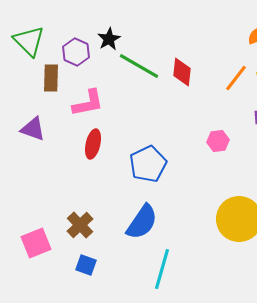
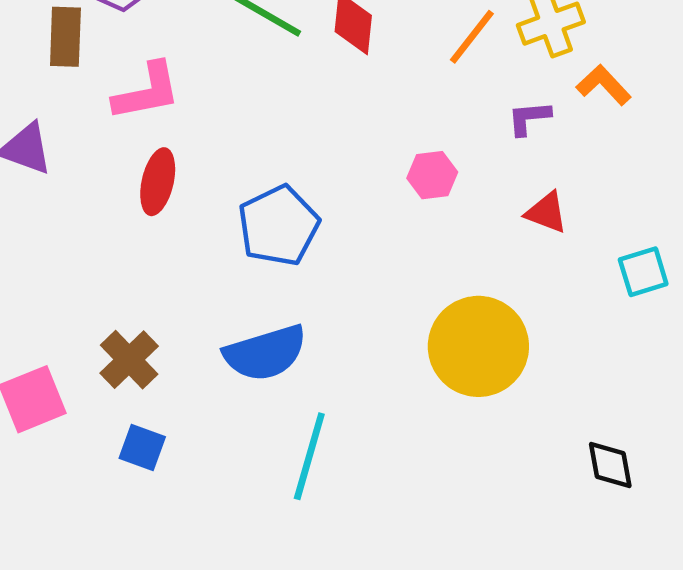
blue semicircle: (142, 222) -> (265, 353), turned 39

